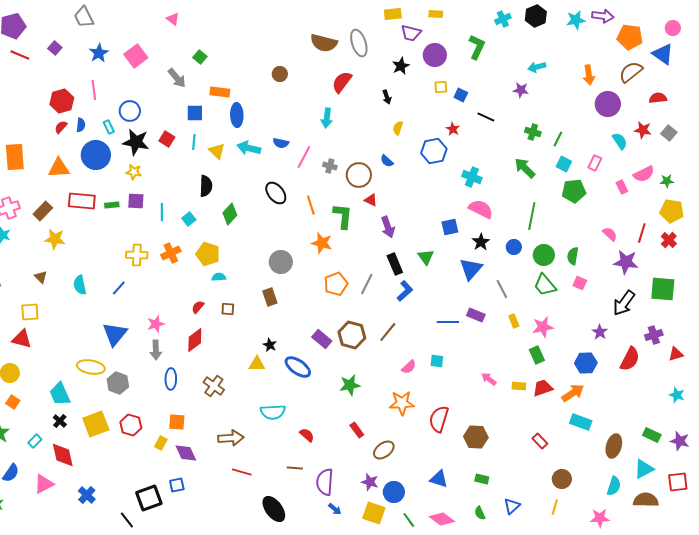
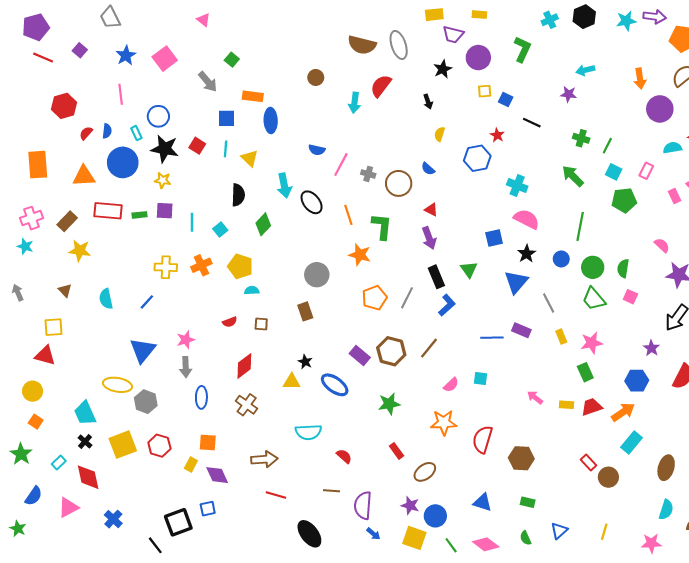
red hexagon: (62, 101) -> (64, 106), moved
cyan arrow: (327, 118) -> (355, 103), moved
cyan semicircle: (620, 141) -> (672, 148), turned -66
cyan arrow: (249, 148) -> (284, 186), moved, turned -115
red triangle: (371, 200) -> (431, 210), moved
red semicircle: (198, 307) -> (230, 322), turned -152
red diamond: (195, 340) -> (244, 366), moved
cyan rectangle: (581, 422) -> (631, 443), turned -70
brown circle: (562, 479) -> (608, 477), moved

